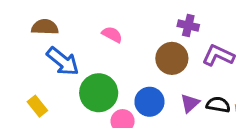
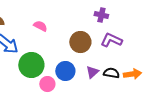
purple cross: (188, 25) -> (101, 15), moved

